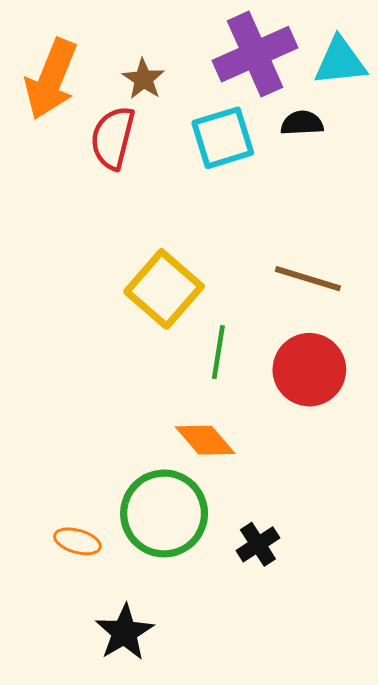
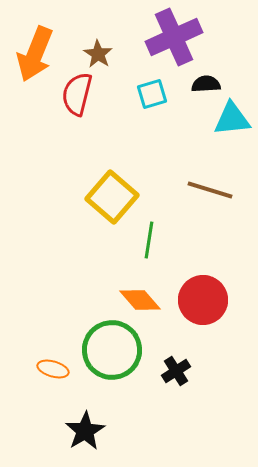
cyan triangle: (340, 61) -> (232, 119), moved
cyan square: (223, 138) -> (152, 94), size x0.7
red circle: (309, 370) -> (203, 300), moved

